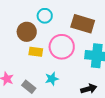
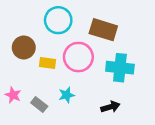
cyan circle: (45, 16) -> (58, 20), size x1.5
brown circle: (27, 32) -> (24, 48), moved

